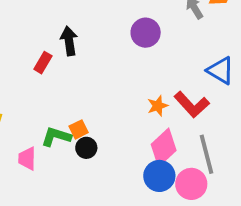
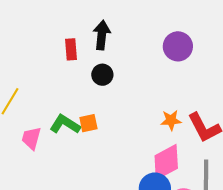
red rectangle: (43, 63) -> (71, 49), turned -50
black circle: (86, 148) -> (102, 75), moved

